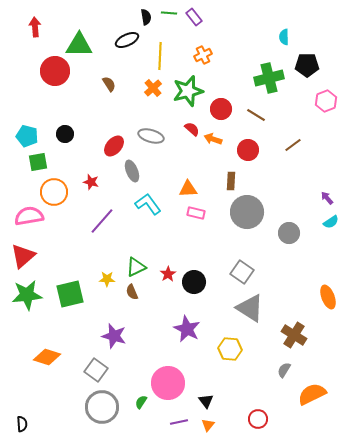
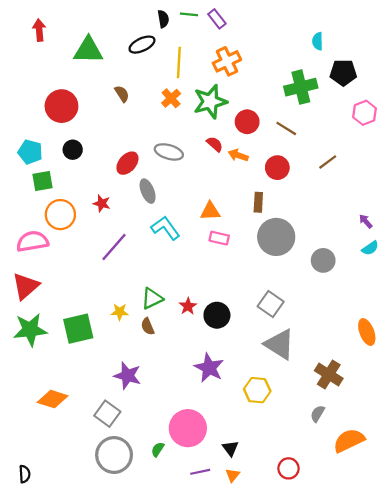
orange cross: (203, 55) -> (227, 61), size x1.4
red circle: (55, 71) -> (61, 106), moved

